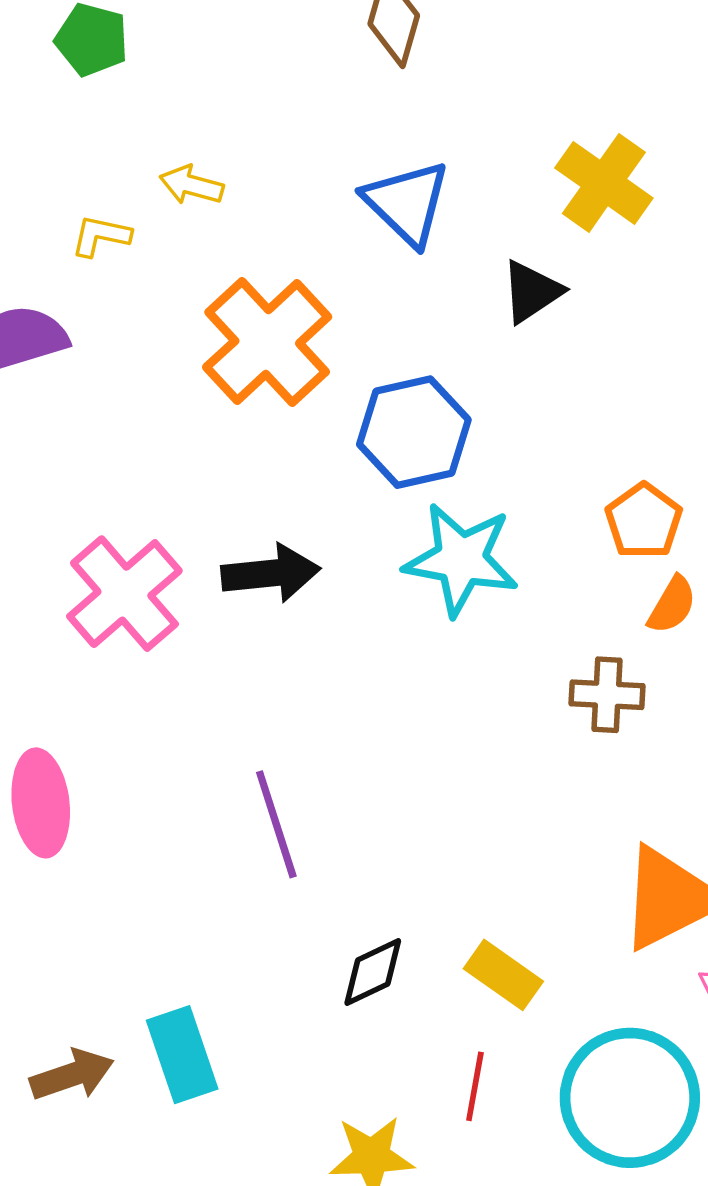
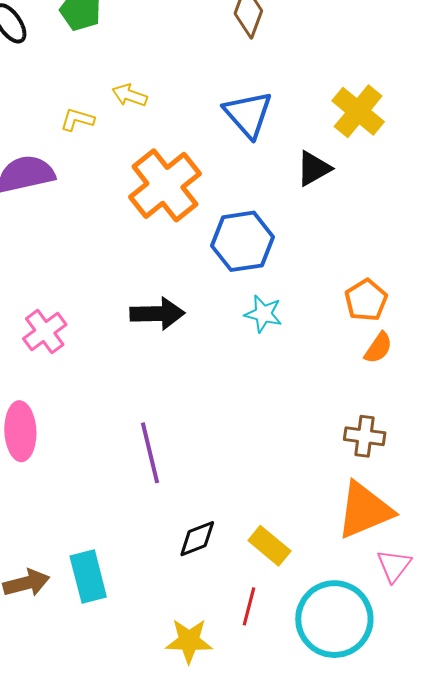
cyan star: (461, 559) -> (263, 314), size x0.6
pink cross: (124, 594) -> (45, 332), moved, size x0.7
brown cross: (607, 695) -> (365, 436), moved

